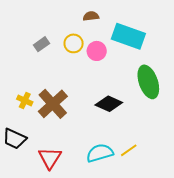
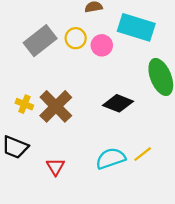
gray rectangle: (42, 44) -> (40, 41), size x1.8
red triangle: (50, 158) -> (55, 167), size x0.7

